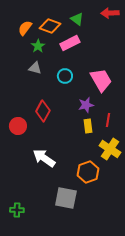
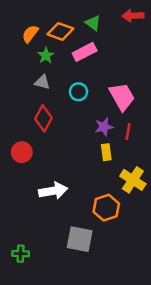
red diamond: (43, 111) -> (43, 118), moved
red line: (108, 120) -> (128, 132), moved
white arrow: (44, 158) -> (53, 191), turned 135

